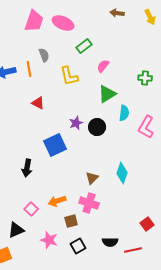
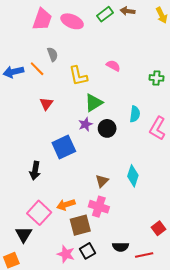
green rectangle: (84, 46) -> (105, 14), moved
pink semicircle: (103, 66) -> (113, 66), turned 80
orange line: (29, 69) -> (37, 69), turned -35
green triangle: (107, 94) -> (94, 103), moved
red triangle: (38, 103) -> (46, 104), turned 40
pink square: (31, 209) -> (39, 213), size x1.6
brown square: (71, 221) -> (80, 225), size x1.5
black triangle: (16, 230) -> (24, 234), turned -36
pink star: (49, 240) -> (66, 254), moved

